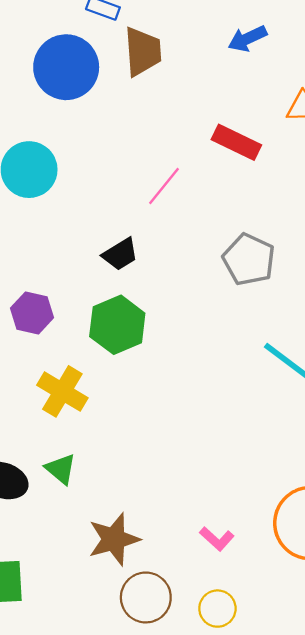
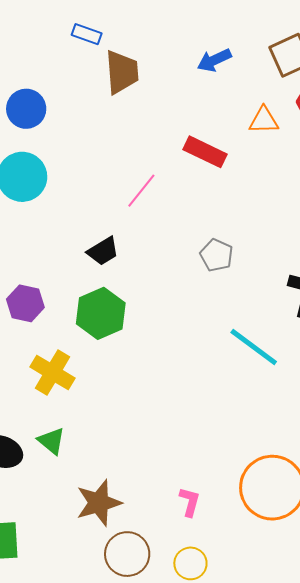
blue circle: (66, 67) -> (26, 109), moved, size x0.7
gray pentagon: (249, 260) -> (216, 255), size x0.7
pink L-shape: (217, 539) -> (190, 502), turned -116

